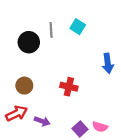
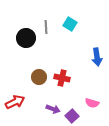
brown circle: (24, 86) -> (39, 77), moved
purple arrow: (42, 121) -> (53, 109), moved
pink semicircle: (100, 127) -> (92, 103), moved

